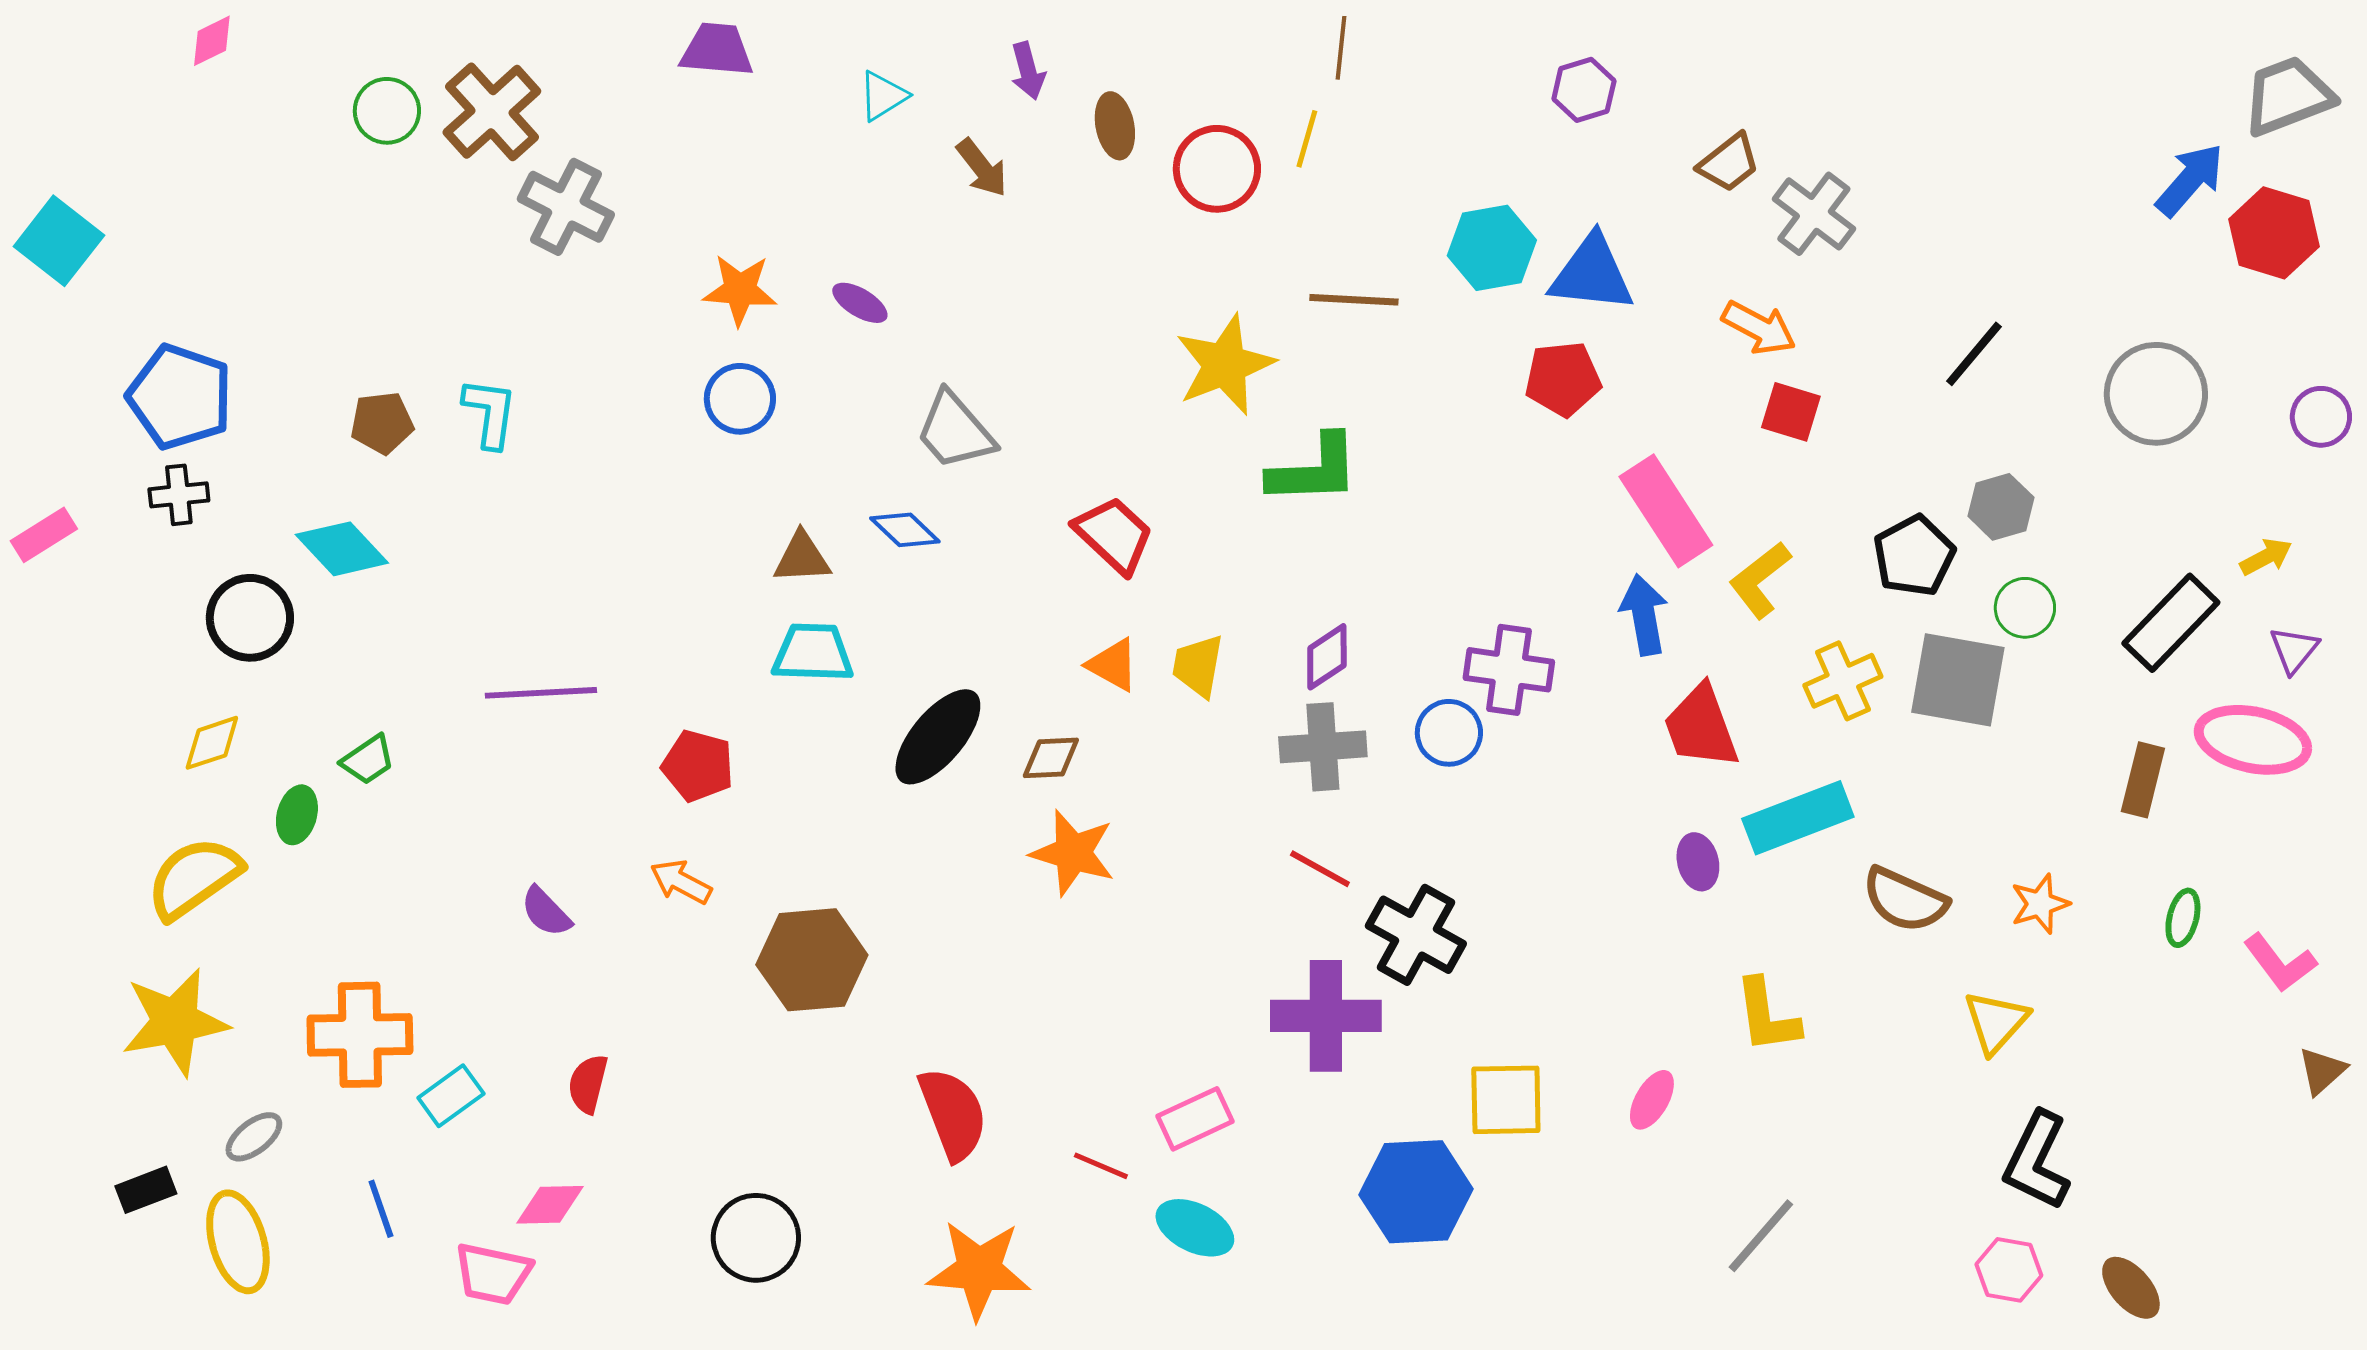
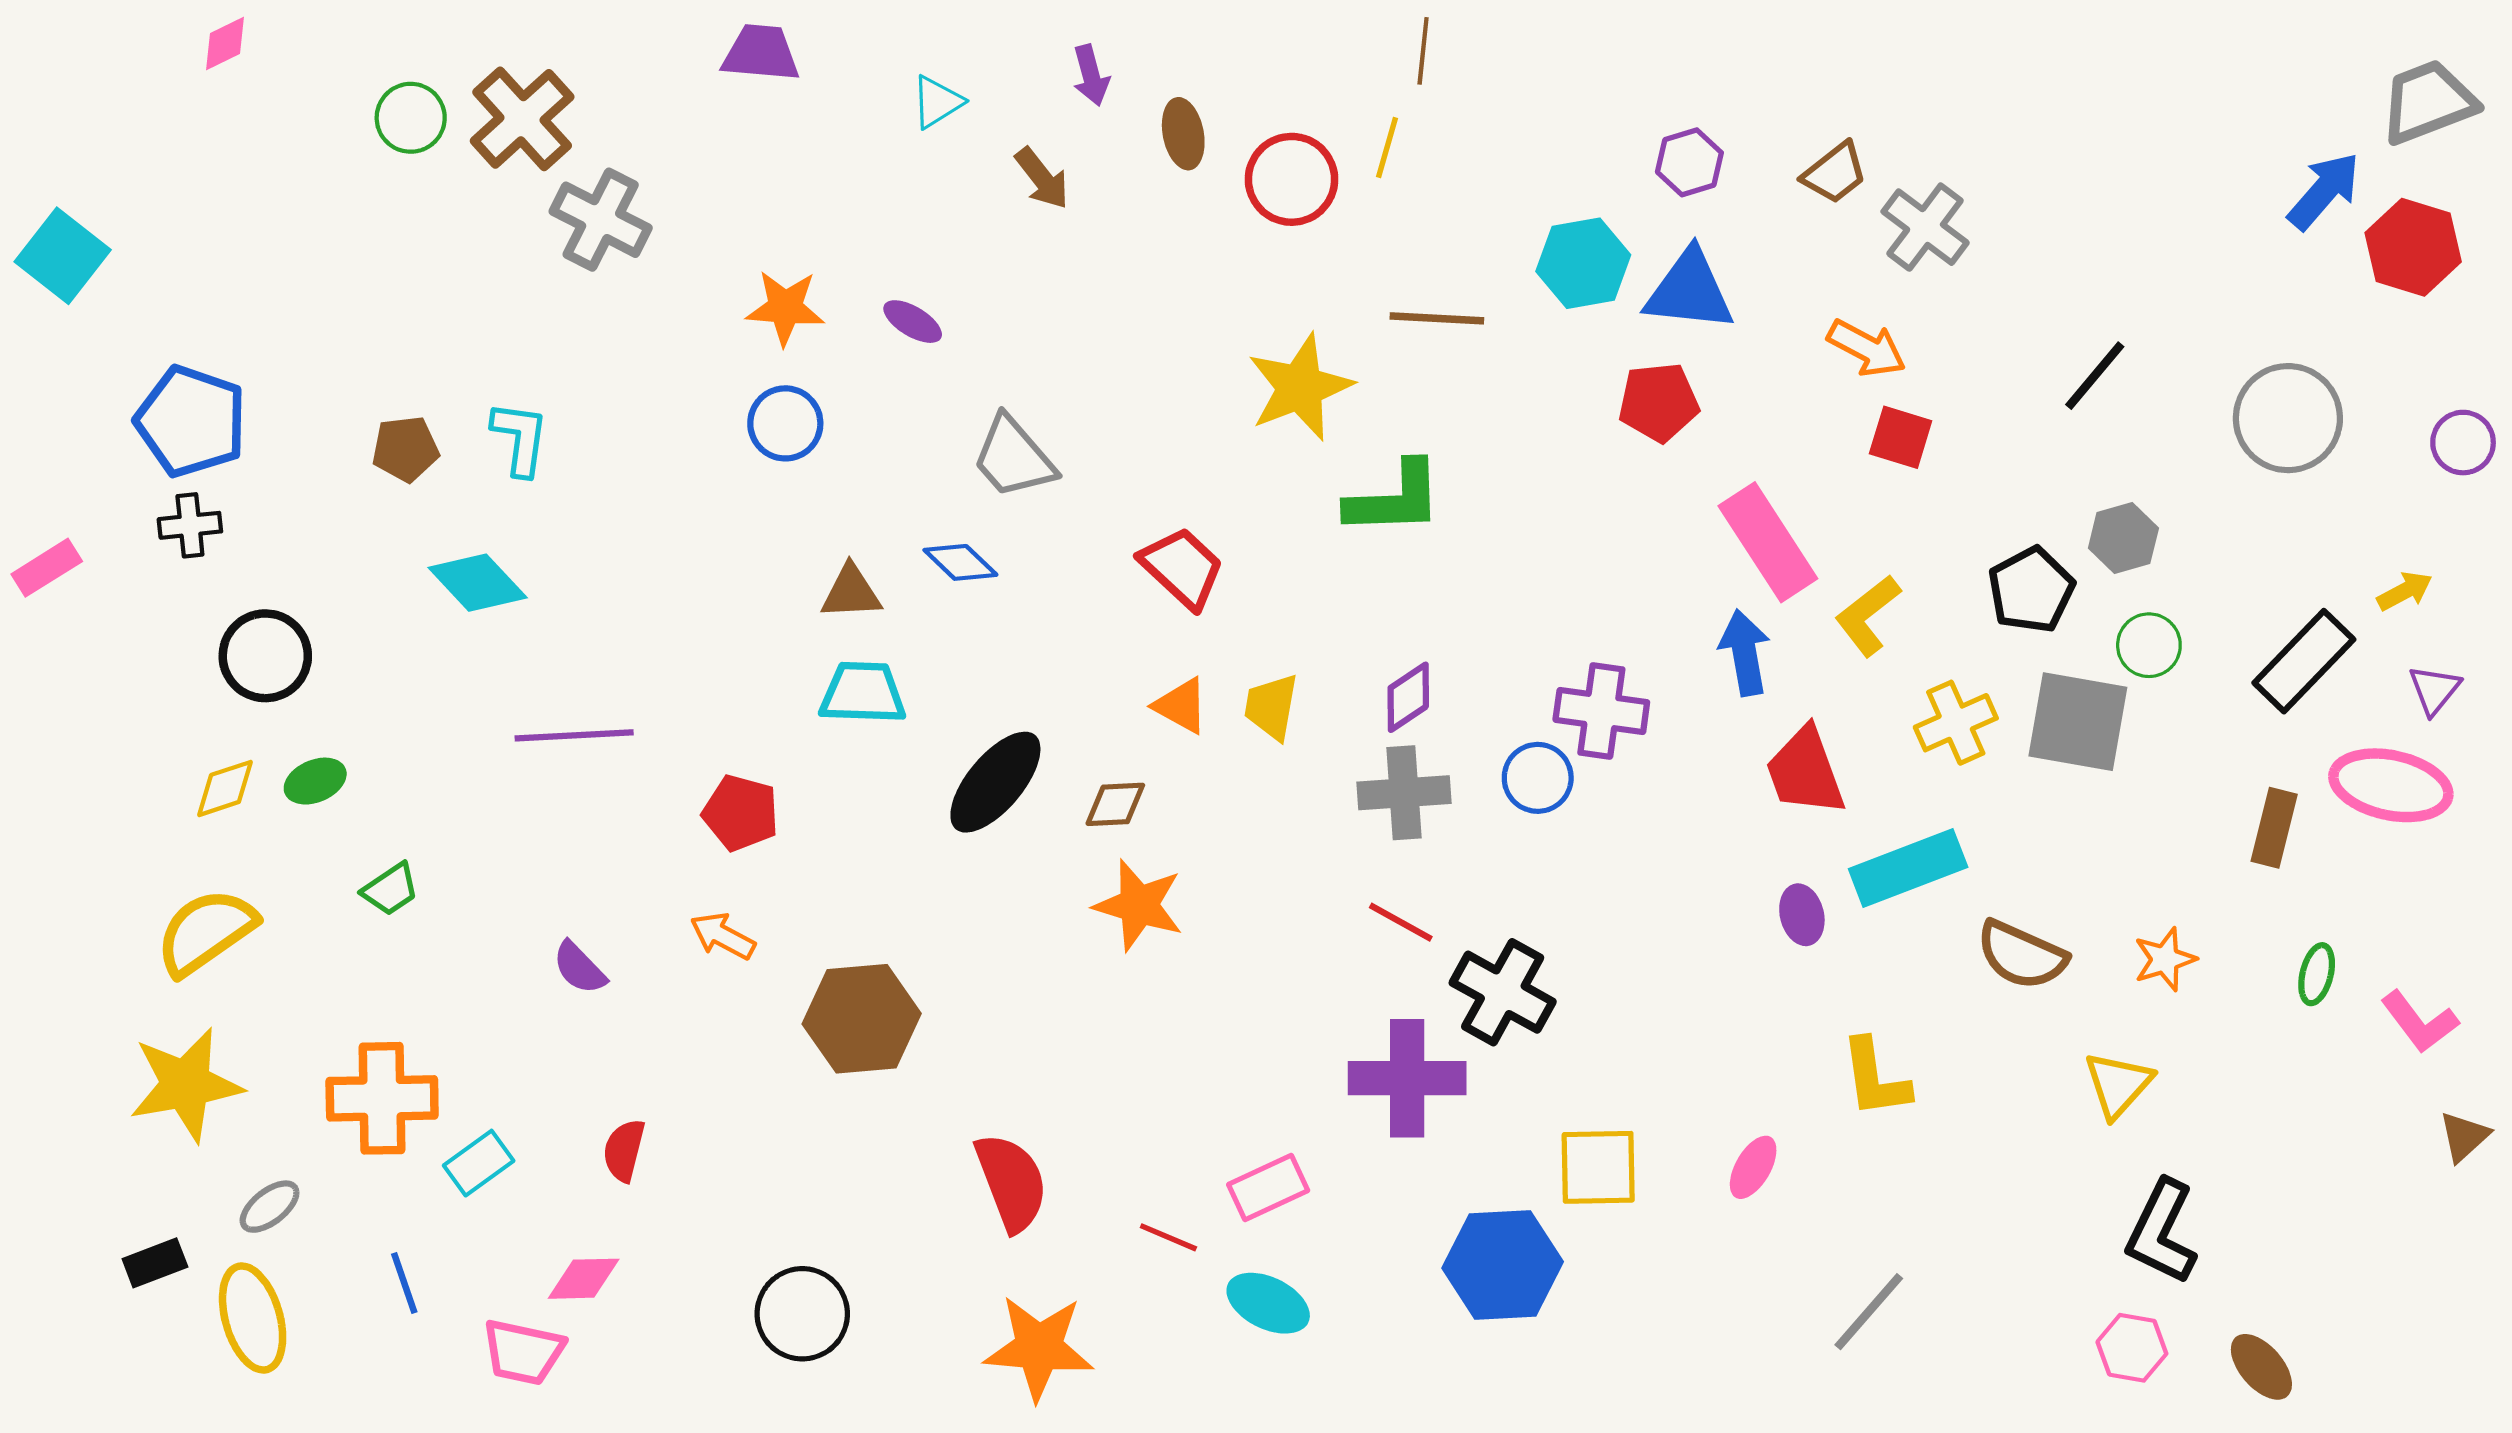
purple hexagon: (1584, 90) -> (1689, 162), moved
cyan diamond: (342, 549) -> (478, 583), moved
green trapezoid: (368, 760) -> (391, 889), moved
green ellipse: (297, 815) -> (315, 781), moved, turned 52

